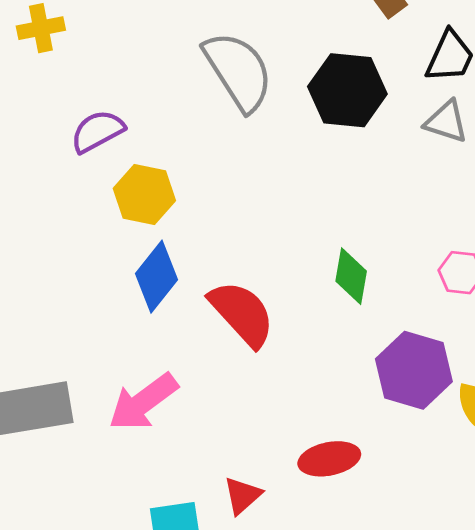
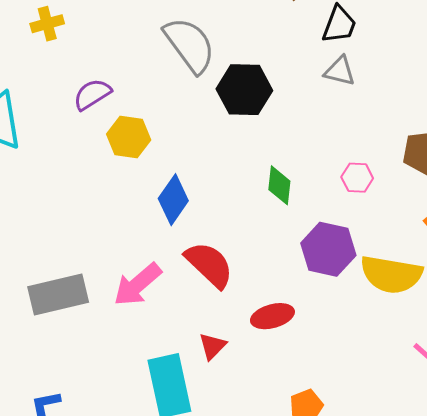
black hexagon: (347, 90) -> (244, 90), moved
blue diamond: (157, 277) -> (173, 200), moved
red semicircle: (242, 313) -> (209, 265), moved

